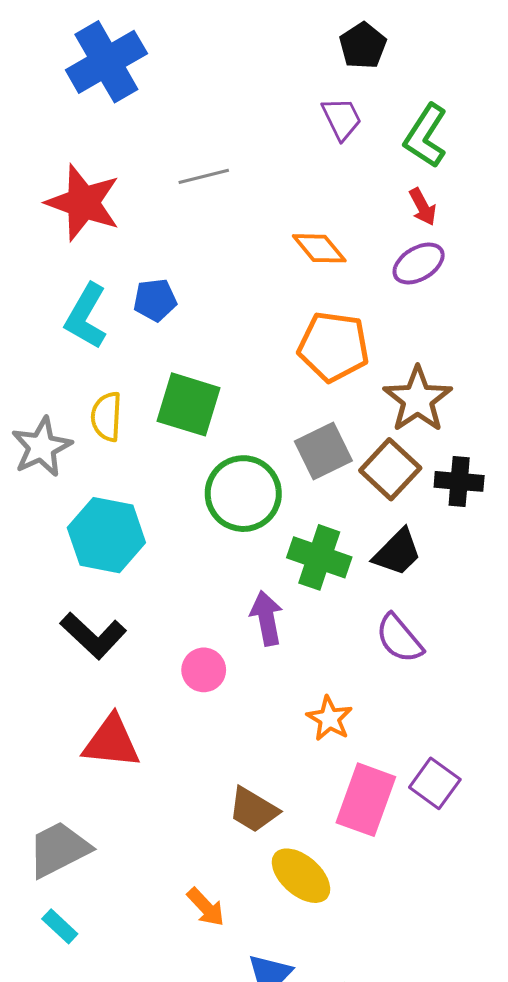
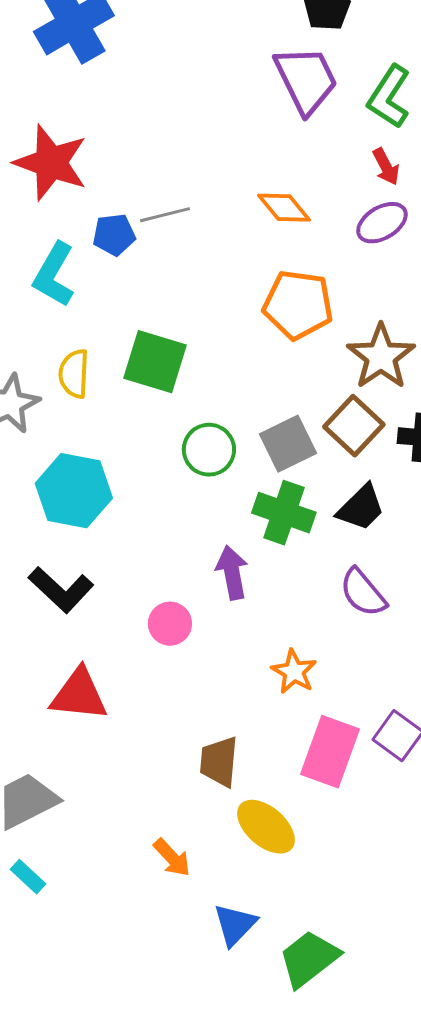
purple trapezoid: (342, 119) -> (306, 80), size x1.6
gray line: (204, 176) -> (165, 215), moved
blue pentagon: (155, 300) -> (114, 235), moved
gray square: (323, 451) -> (288, 444), moved
green circle: (243, 494) -> (209, 450), size x0.7
brown trapezoid: (253, 810) -> (219, 762), turned 64

